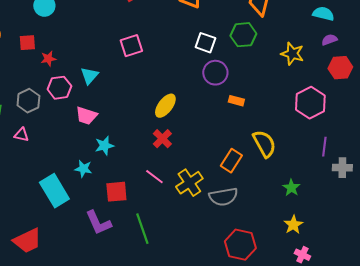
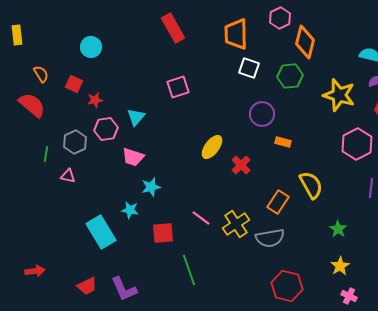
red square: (27, 43) -> (74, 84), turned 30
white square: (205, 43) -> (249, 68), moved
yellow star: (292, 54) -> (339, 95), size x1.4
red cross: (162, 139) -> (241, 165), moved
purple L-shape: (98, 223) -> (124, 289), moved
red trapezoid: (27, 241) -> (87, 286), moved, size x0.7

